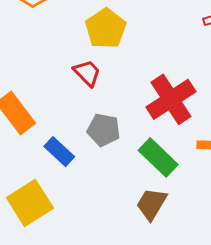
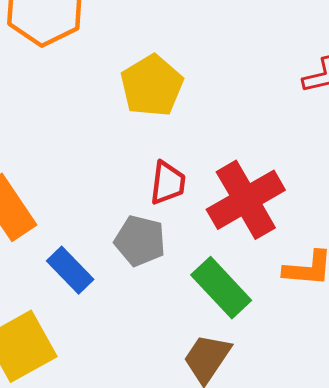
red trapezoid: (87, 73) -> (168, 183), moved, turned 48

